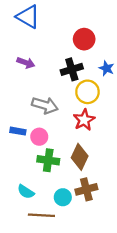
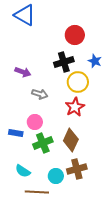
purple arrow: (26, 63) -> (23, 72), moved
gray arrow: (45, 105) -> (40, 94), size x0.7
blue rectangle: (18, 131) -> (16, 133), moved
green cross: (48, 160) -> (43, 143), turned -30

